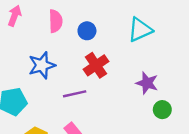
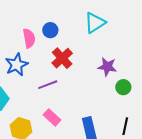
pink semicircle: (56, 21) -> (29, 38), moved

